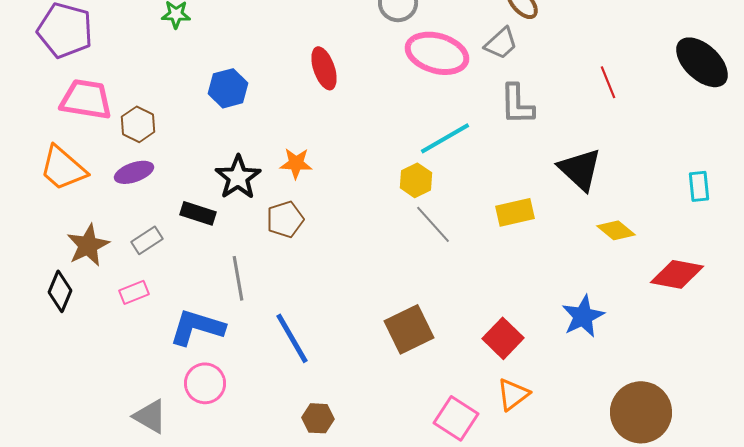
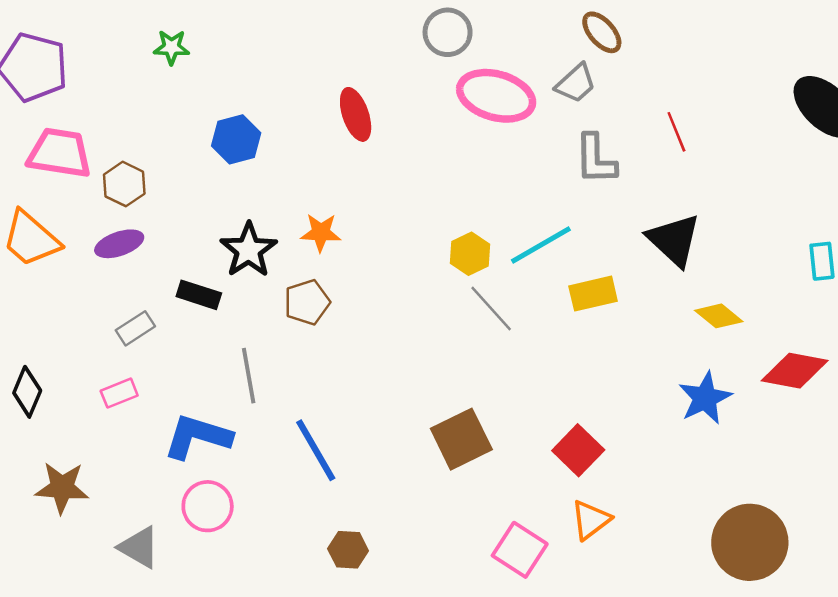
red line: (608, 82) -> (676, 132), moved
cyan line: (445, 138) -> (541, 245), moved
brown star: (88, 245) -> (62, 488), moved, turned 30
blue star: (583, 316) -> (705, 398), moved

